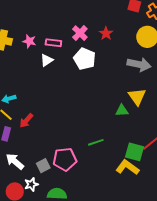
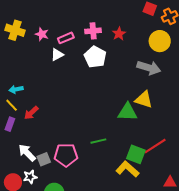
pink cross: (80, 33) -> (93, 31), turned 35
pink rectangle: (53, 43) -> (66, 38), turned -35
yellow triangle: (137, 97) -> (144, 100), turned -42
green triangle: (122, 111) -> (127, 112), size x1.5
white arrow: (15, 161) -> (27, 153), moved

